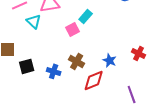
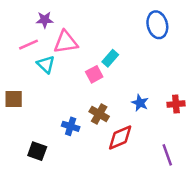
red cross: (139, 53) -> (176, 104), turned -32
blue star: (110, 60) -> (140, 103), moved
black square: (27, 66) -> (37, 151), moved, turned 35

